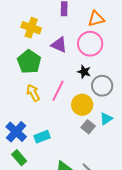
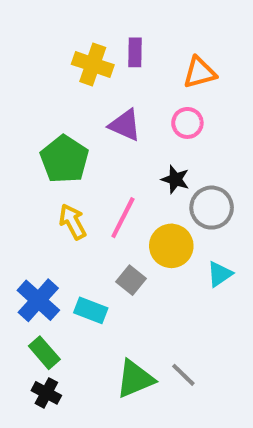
yellow cross: (31, 28) -> (93, 64), moved
pink circle: (90, 44) -> (187, 123), size x0.6
gray square: (88, 127) -> (131, 280), moved
cyan rectangle: (42, 137) -> (91, 310), turned 42

